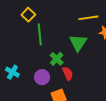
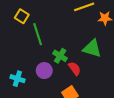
green triangle: (78, 43) -> (92, 48), moved, turned -36
purple circle: (42, 77) -> (44, 71), moved

